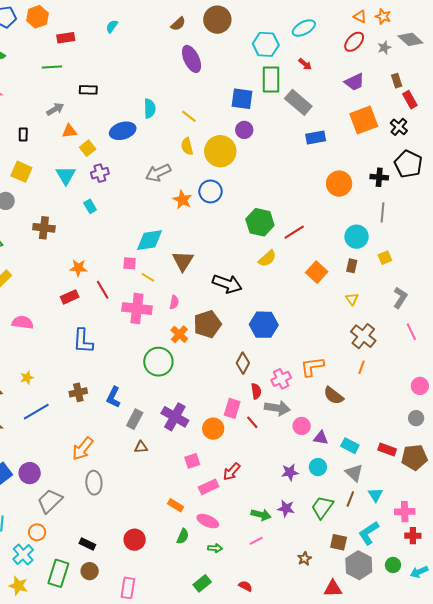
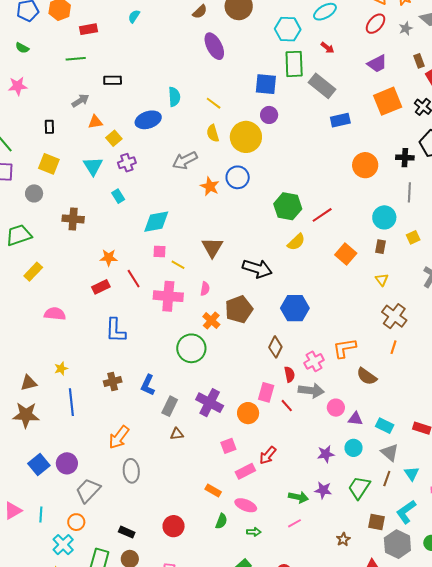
cyan diamond: (150, 240) -> (156, 222), moved
blue line: (36, 412) -> (71, 402), turned -64

